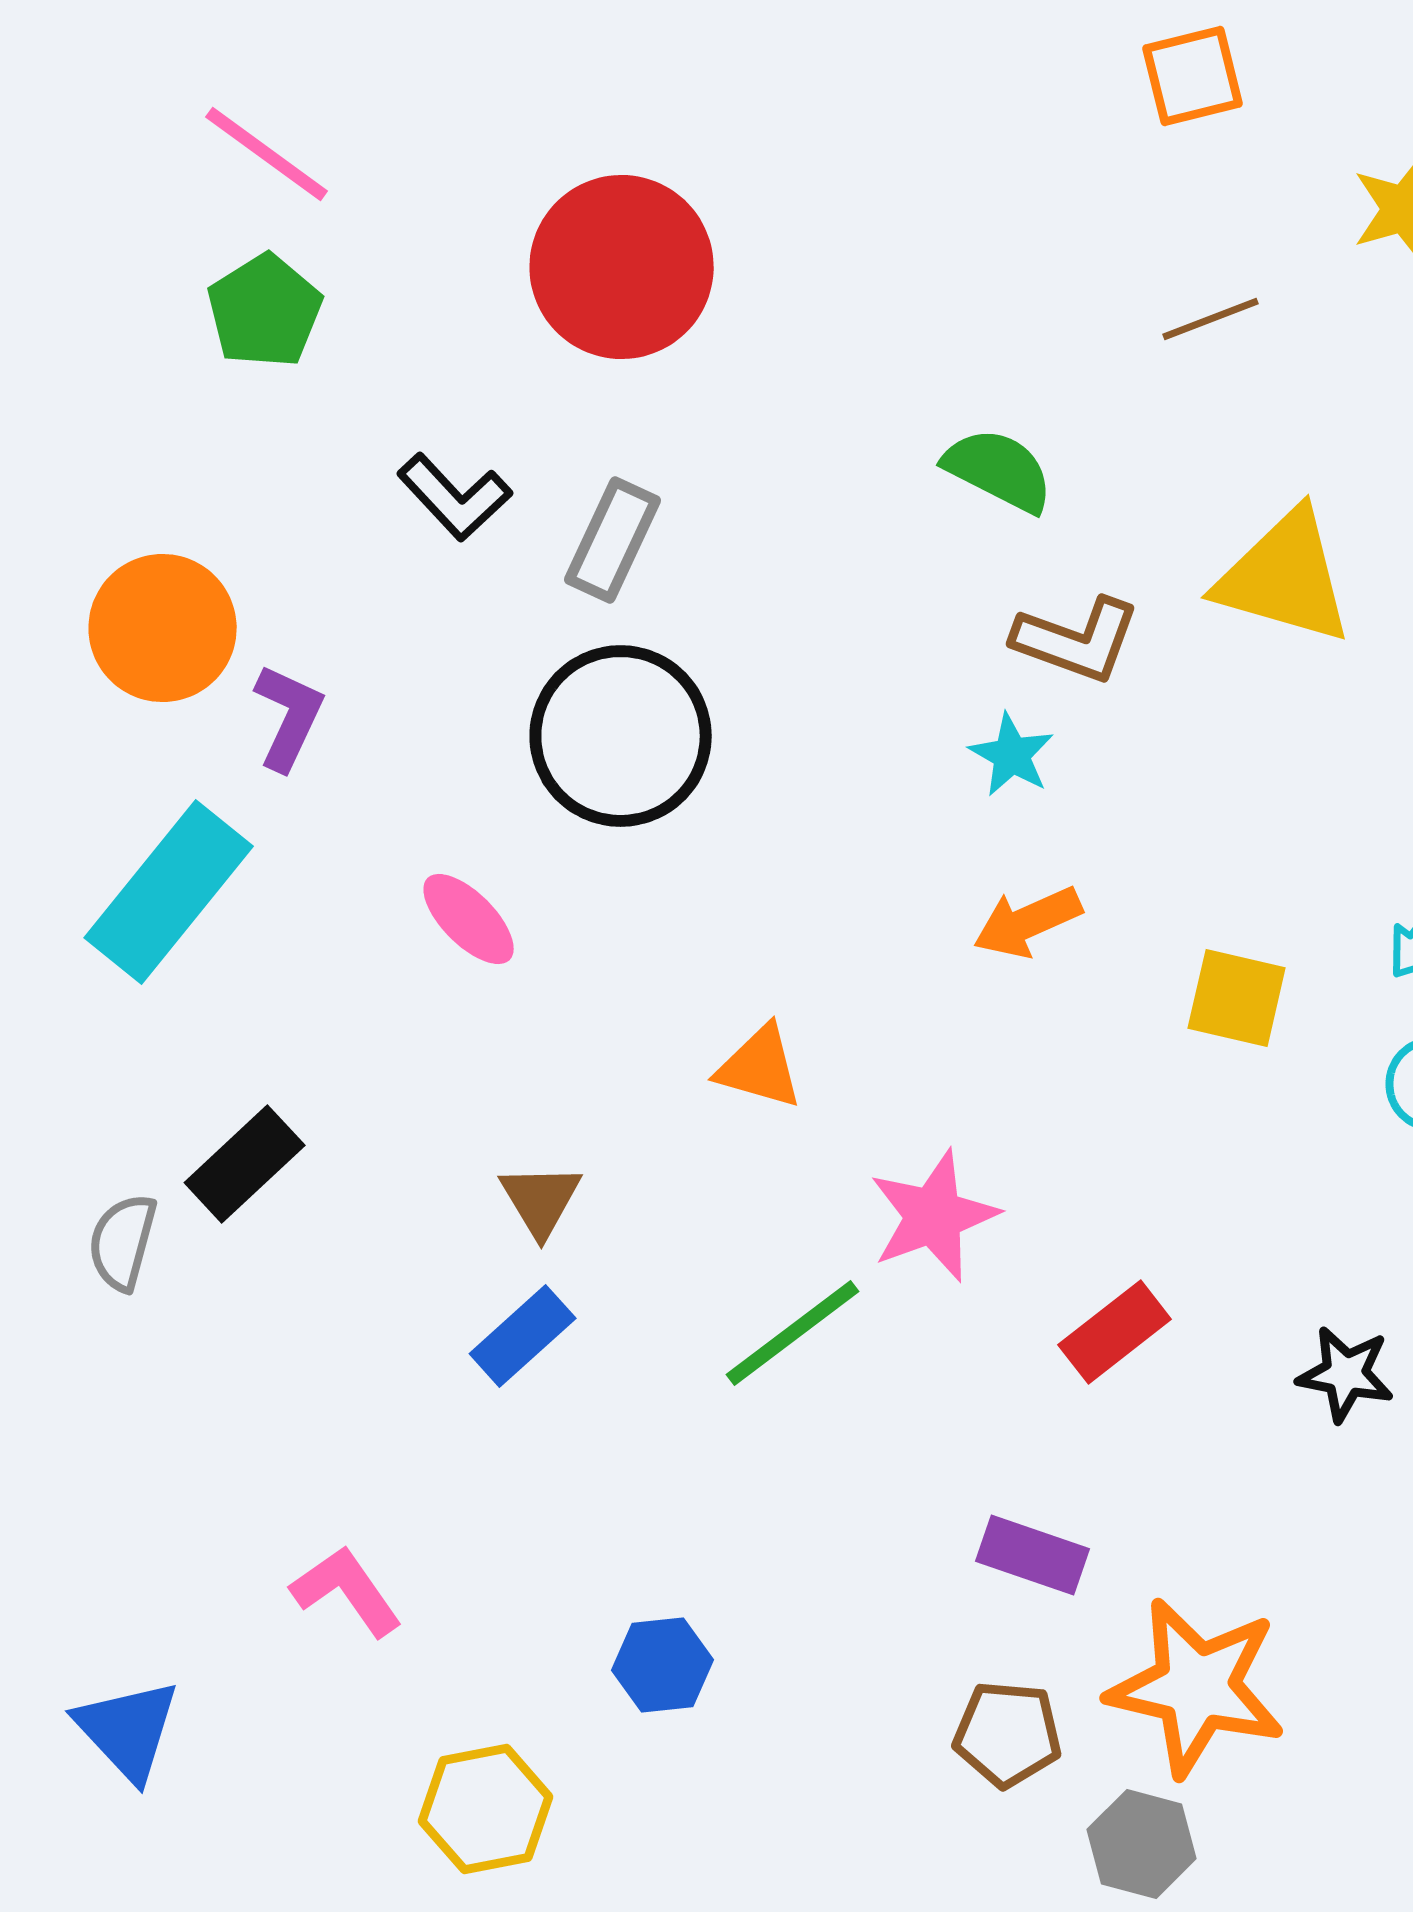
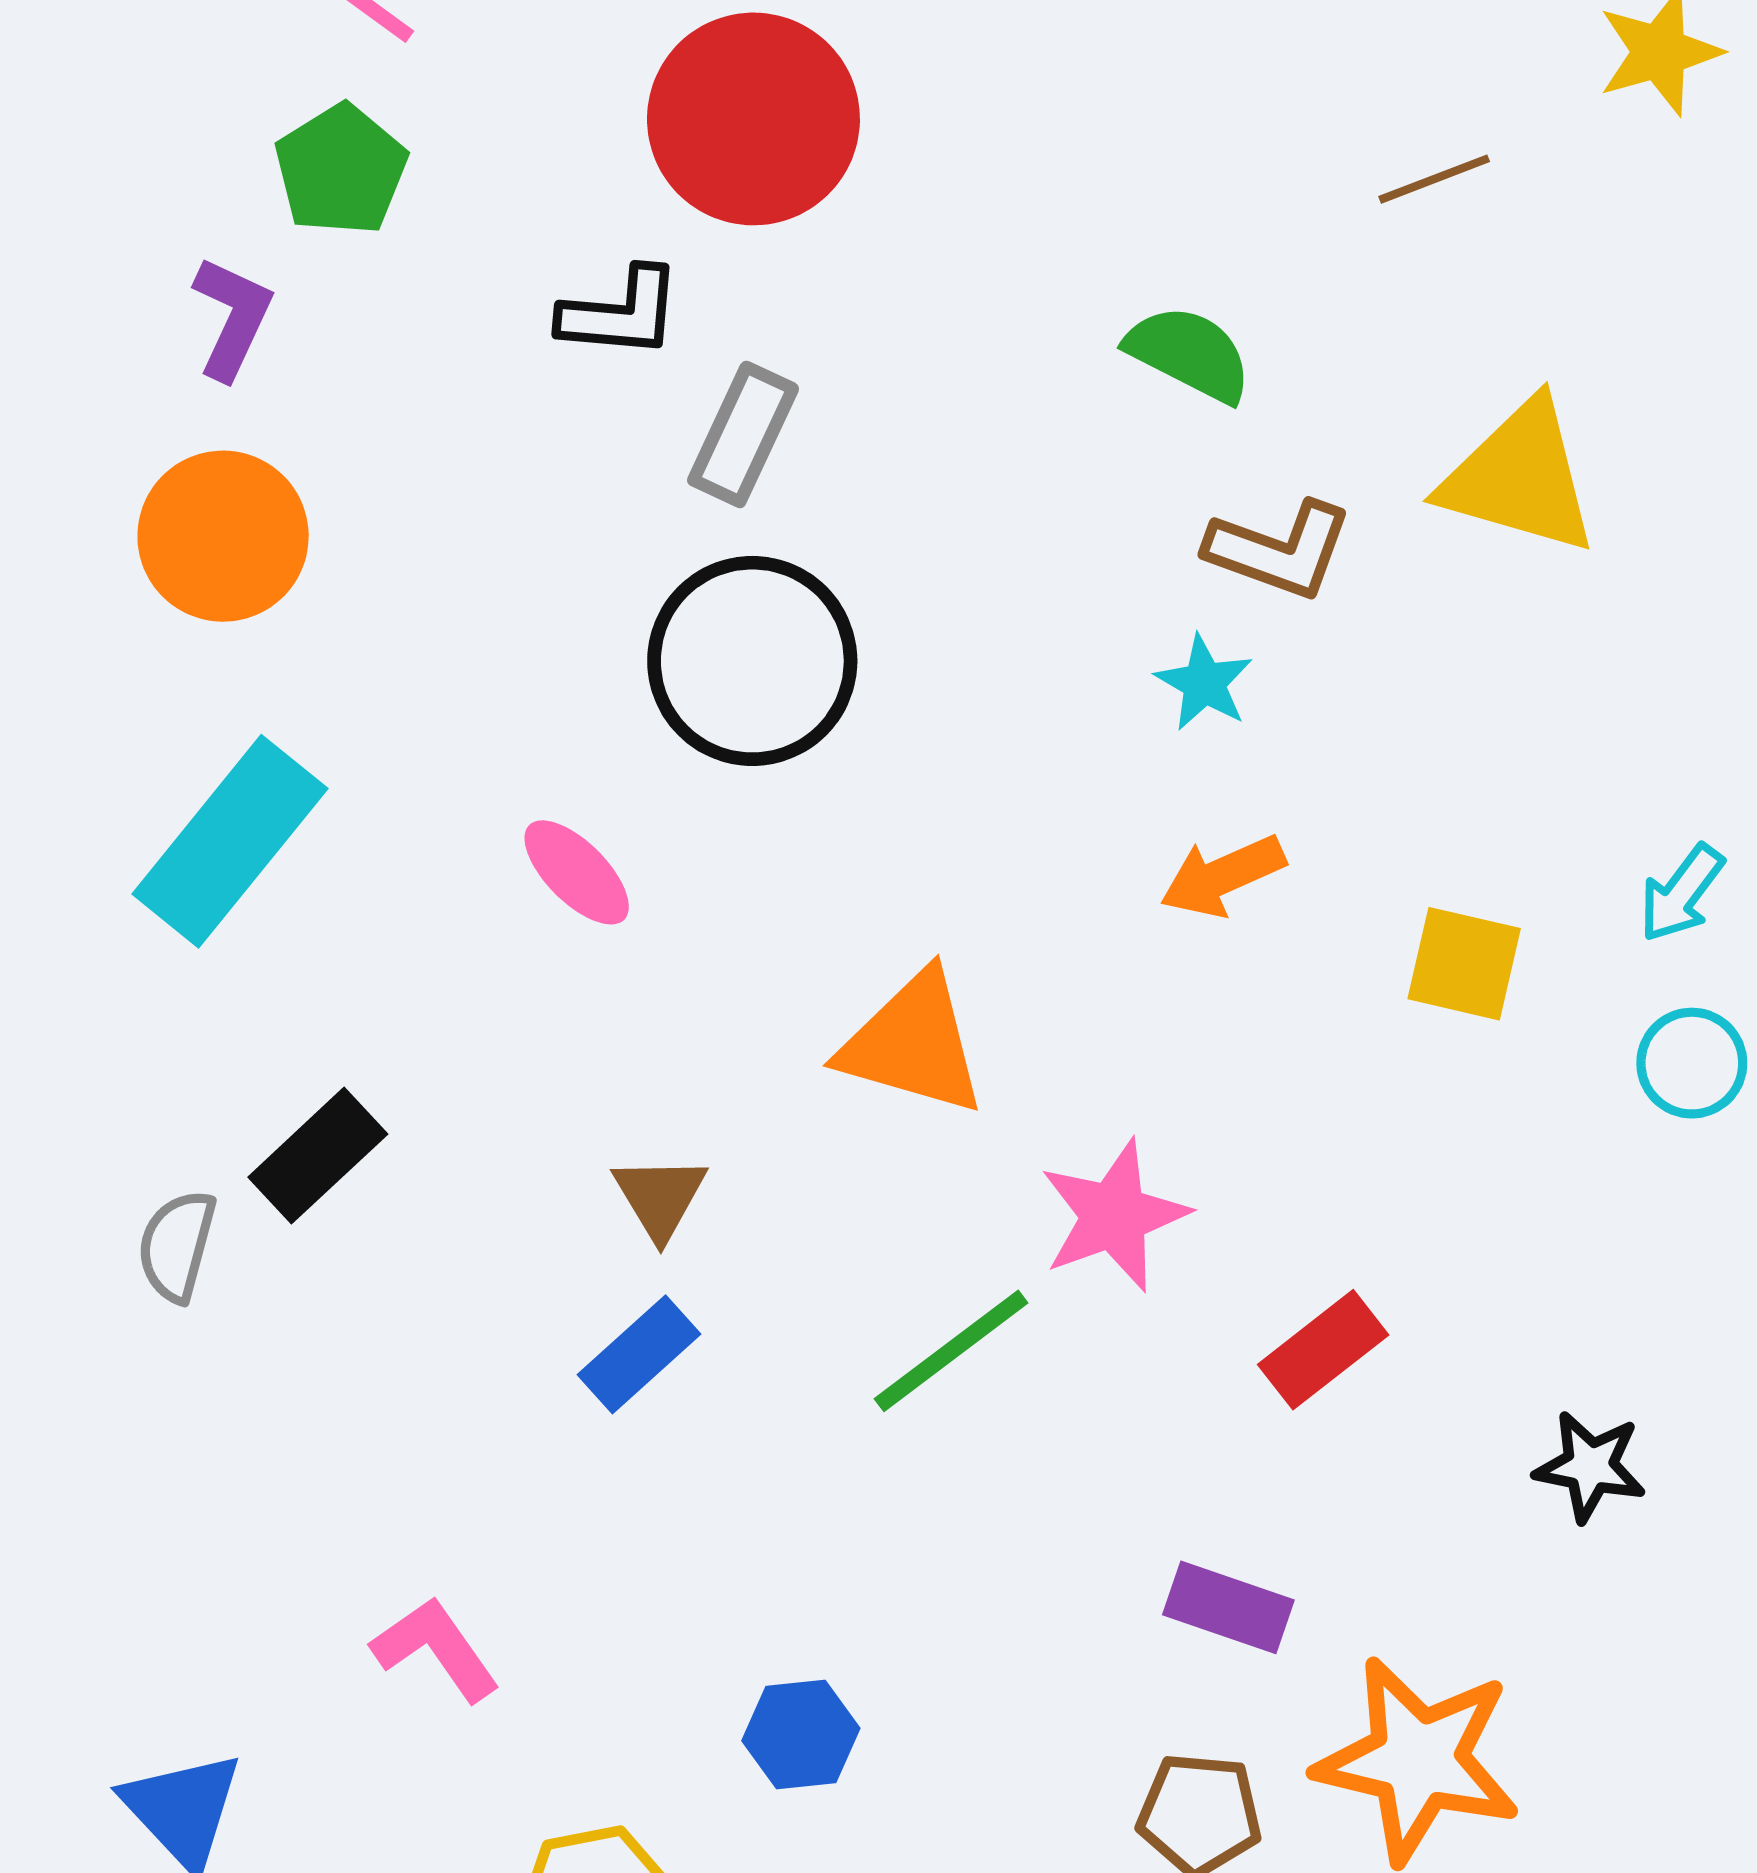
black L-shape: (455, 497) -> (621, 313), moved, turned -42
purple L-shape: (289, 717) -> (232, 318), moved
orange triangle: (760, 1067) -> (913, 1043), size x1.5
black star: (1346, 1374) -> (1590, 1466), moved

